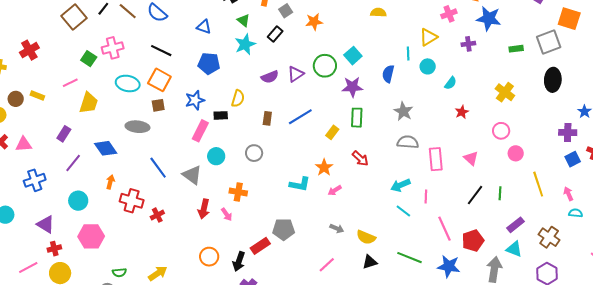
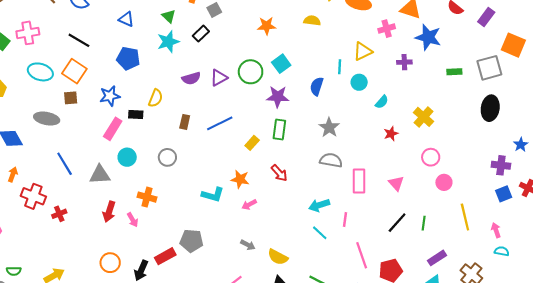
orange star: (314, 22) -> (267, 26), moved
yellow cross: (505, 92) -> (424, 117), moved
orange star: (324, 167) -> (240, 179), turned -30
gray triangle: (192, 175) -> (100, 175), turned -45

